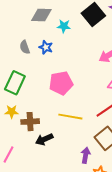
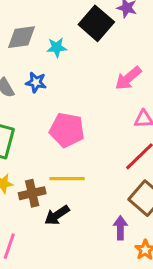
pink pentagon: (61, 83) -> (67, 130), turned 30
yellow line: (70, 117) -> (67, 179), moved

